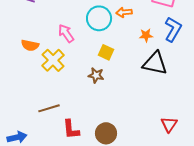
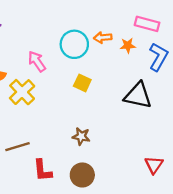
orange star: (146, 35) -> (128, 45), moved
brown star: (96, 75) -> (81, 136), moved

